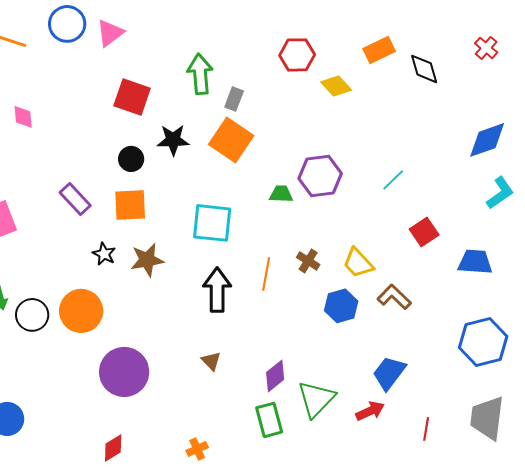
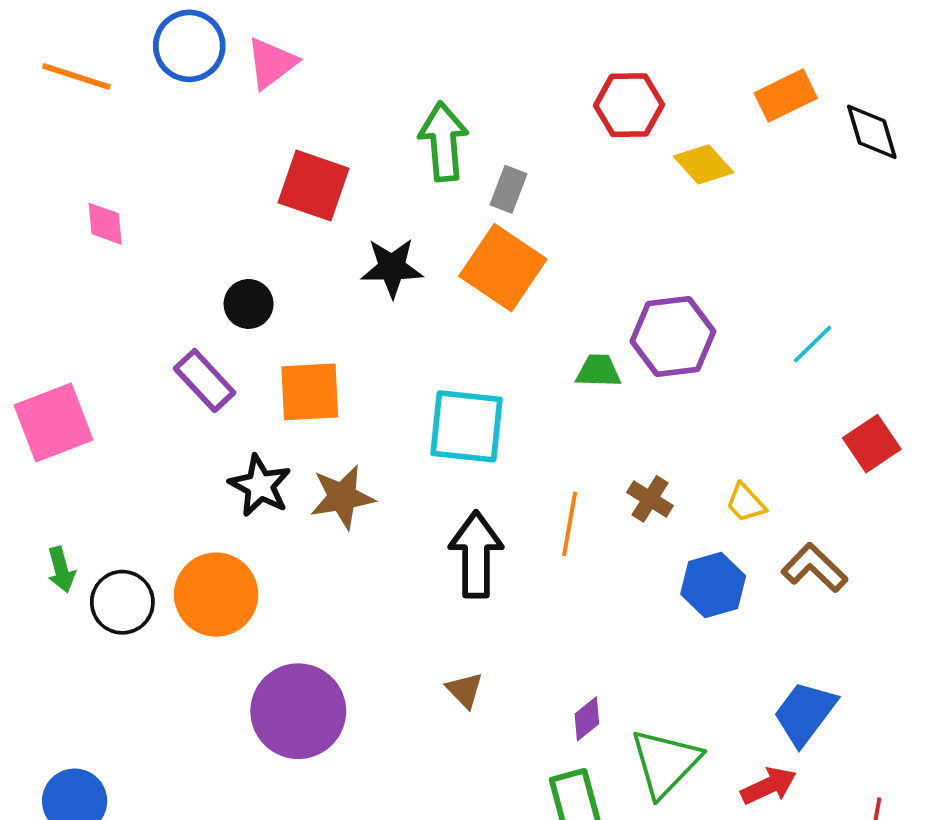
black circle: (131, 159) -> (249, 304), moved
black star: (104, 254) -> (260, 486), size x1.4
yellow trapezoid: (358, 263) -> (746, 503), size x0.7
purple diamond: (275, 376) -> (587, 719), size x0.7

